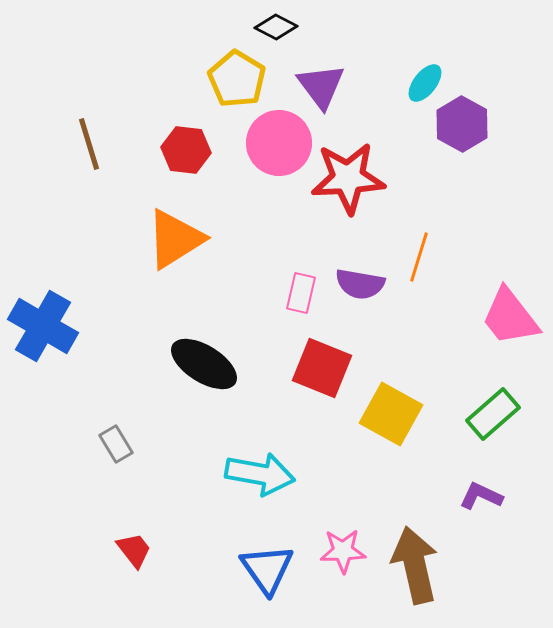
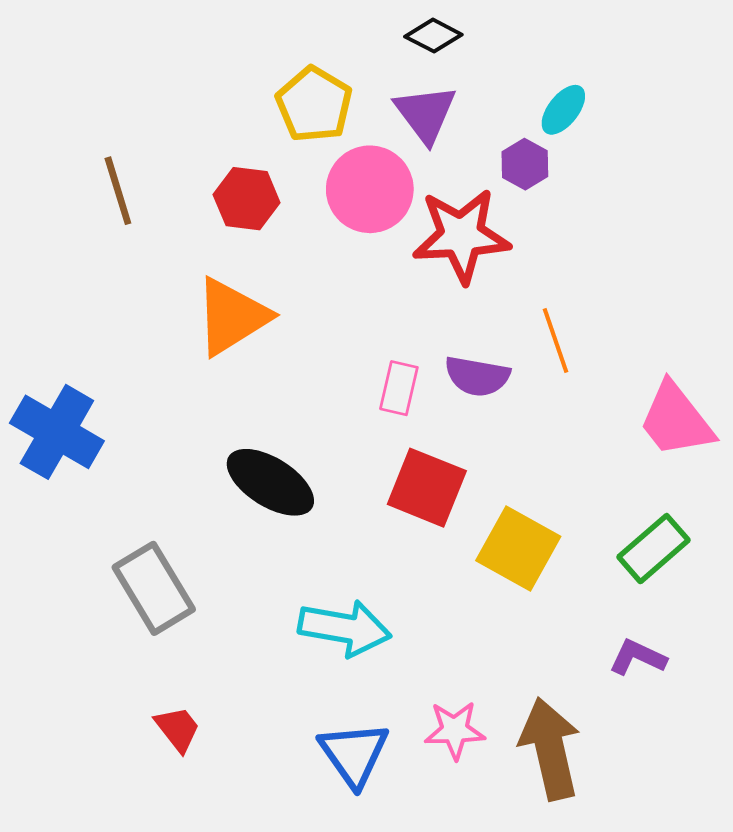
black diamond: (276, 27) -> (433, 36), moved
purple hexagon: (462, 124) -> (525, 164), moved, size x0.7
orange line: (419, 257) -> (555, 340), turned -36
gray rectangle: (116, 444) -> (154, 588), size x1.8

